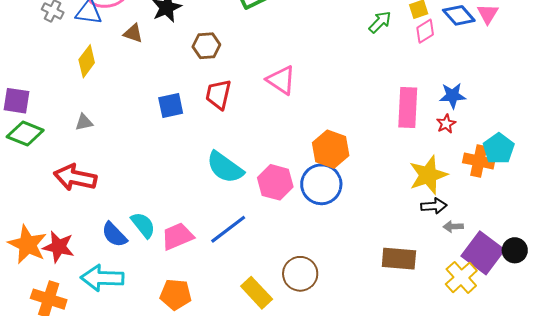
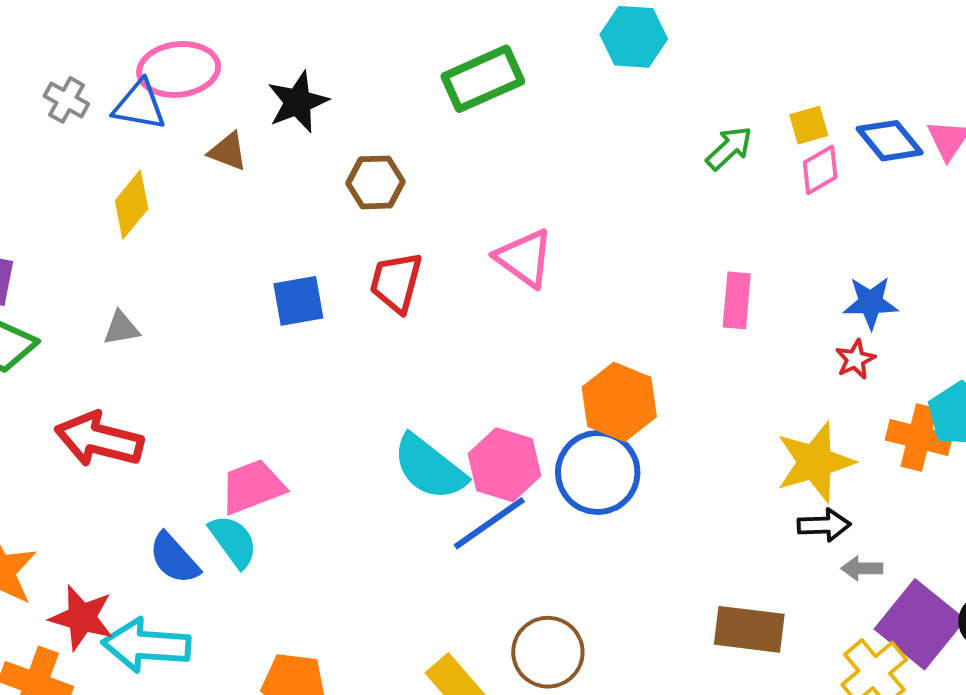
pink rectangle: (408, 107) -> (737, 300), moved, size x0.7
cyan semicircle: (225, 167) -> (429, 468), moved
blue line: (228, 229) -> (489, 523), moved
pink trapezoid: (177, 236) -> (252, 487), moved
red star: (59, 247) -> (82, 618), moved

